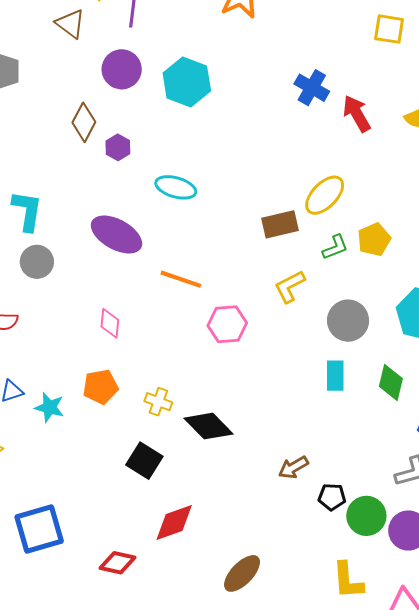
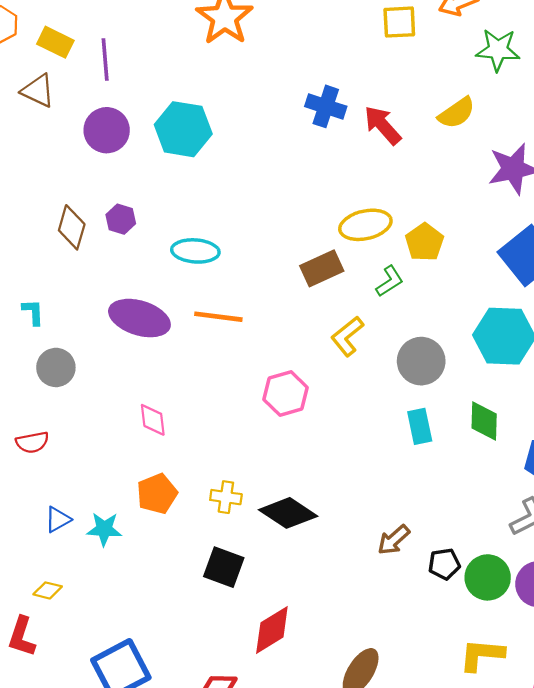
brown diamond: (84, 122) -> (72, 227), moved
yellow ellipse: (325, 195) -> (365, 225), turned 45
cyan L-shape: (27, 211) -> (33, 312), size x0.6
yellow pentagon: (374, 240) -> (424, 242), moved
orange line: (181, 279) -> (218, 317), moved
yellow L-shape: (348, 581) -> (482, 655), turned 111

